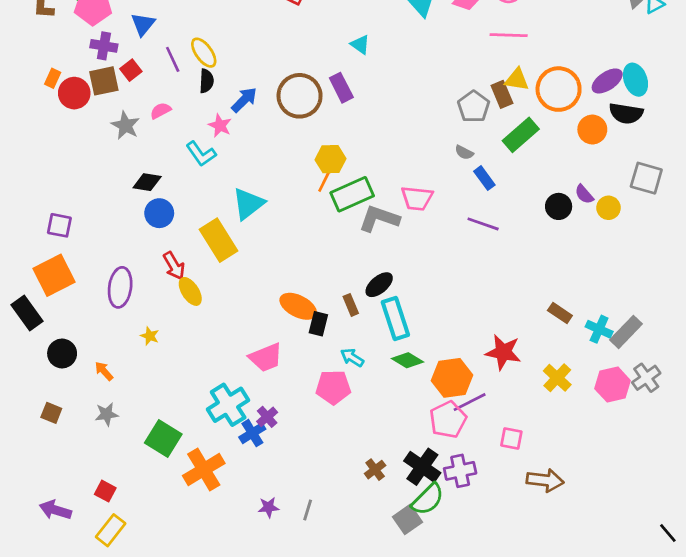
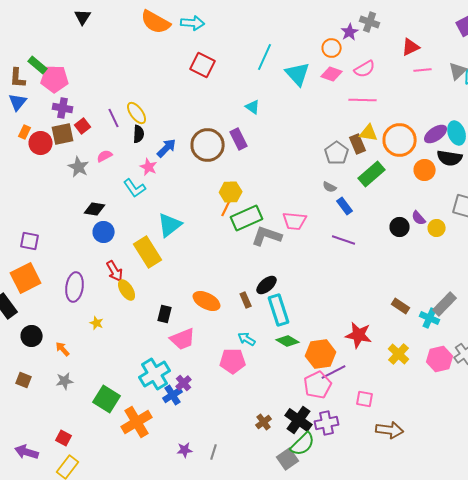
blue triangle: (143, 24) -> (18, 102), moved
black rectangle: (318, 324) -> (165, 314), moved
gray rectangle: (626, 332) -> (445, 304), moved

